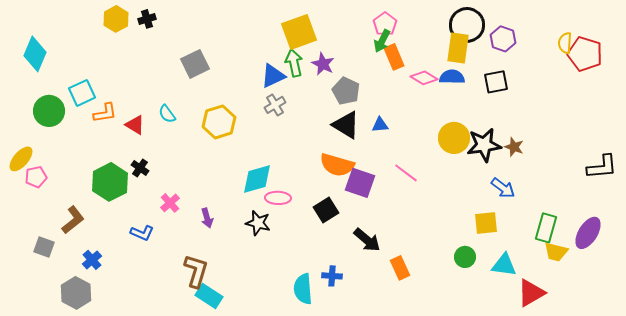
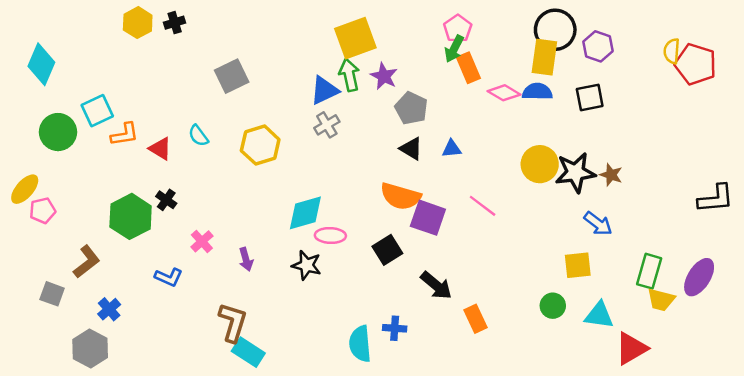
black triangle: (346, 125) -> (411, 149), size x0.7

